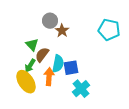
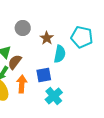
brown star: (62, 31) -> (47, 38), moved
cyan semicircle: (58, 64) -> (60, 54), moved

